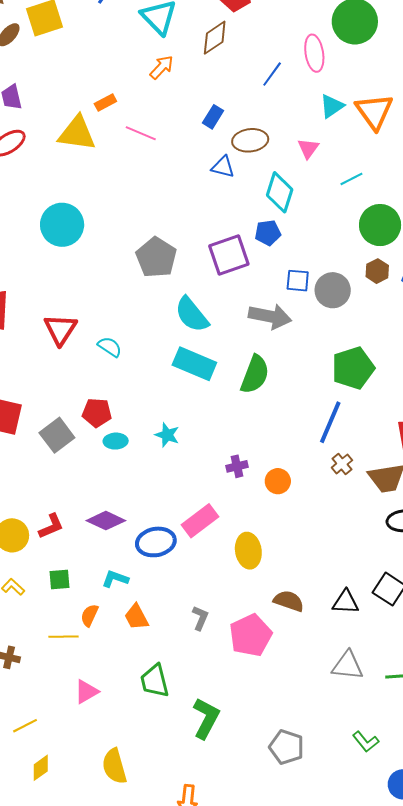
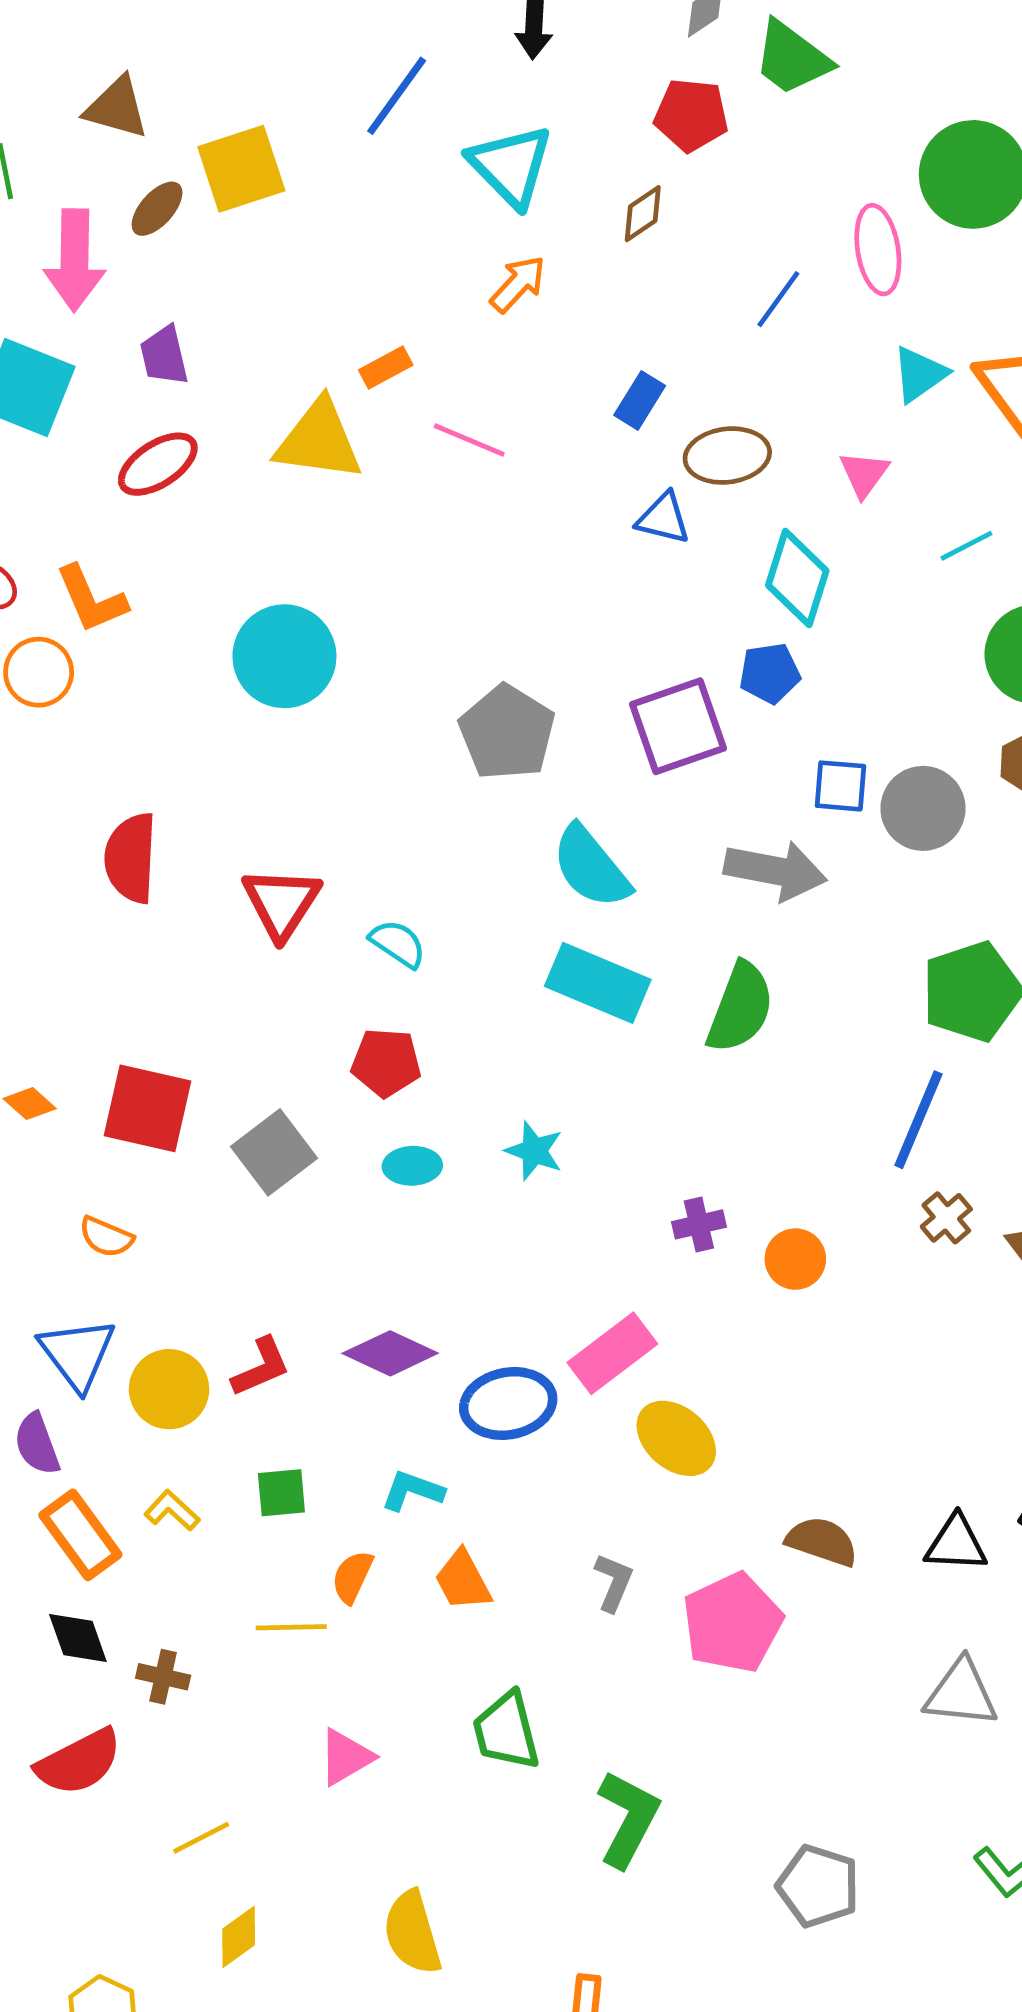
brown diamond: (215, 38) -> (643, 214), size x0.7
red pentagon: (97, 413) -> (386, 1063), moved
yellow ellipse: (248, 551) -> (676, 1438), moved, turned -40

